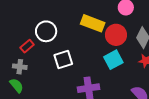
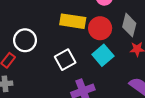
white square: (63, 59) -> (65, 60), moved

